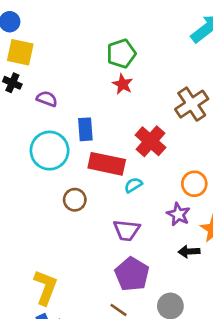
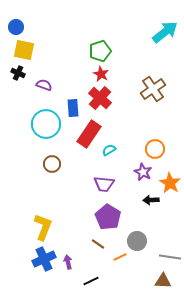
red cross: (150, 141) -> (100, 98), moved
red rectangle: (107, 164) -> (89, 134), turned -68
brown circle: (75, 200) -> (52, 164), moved

